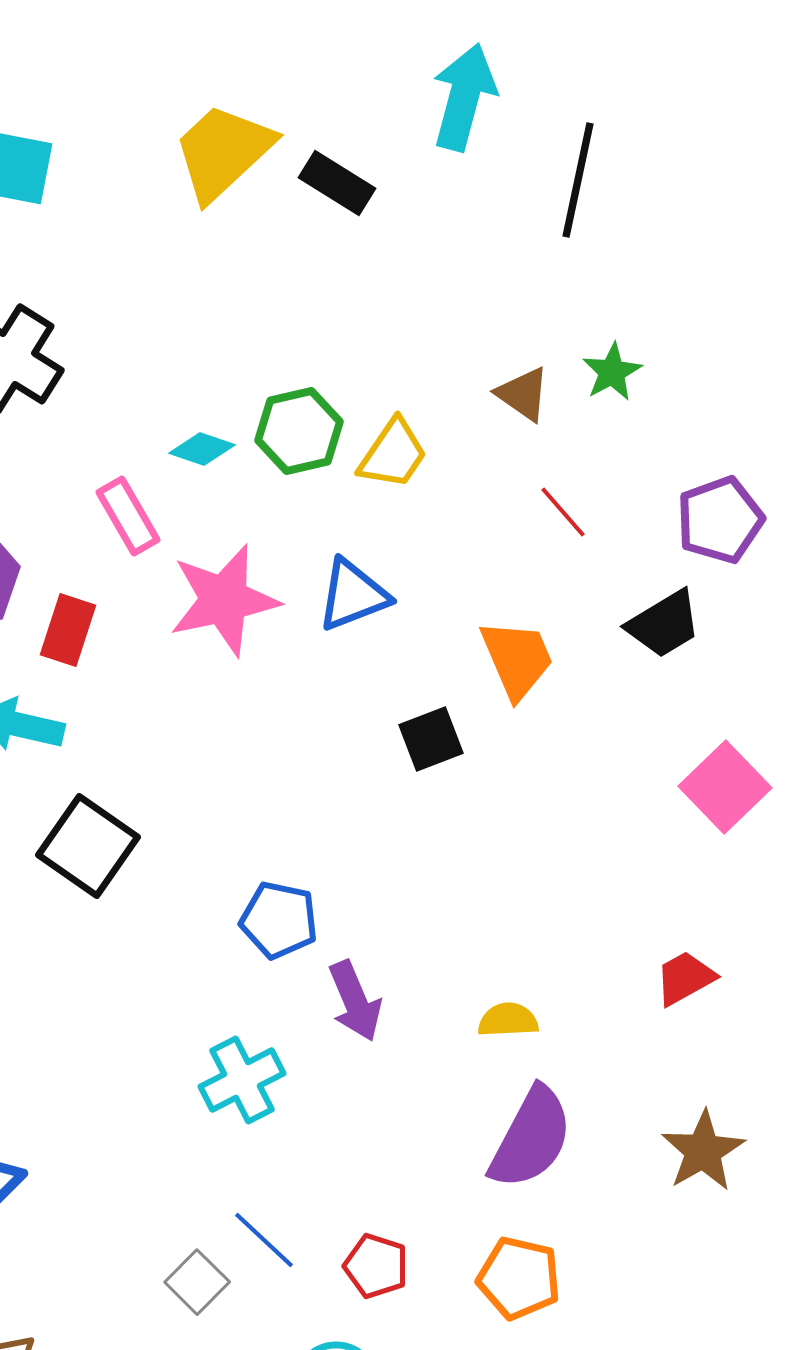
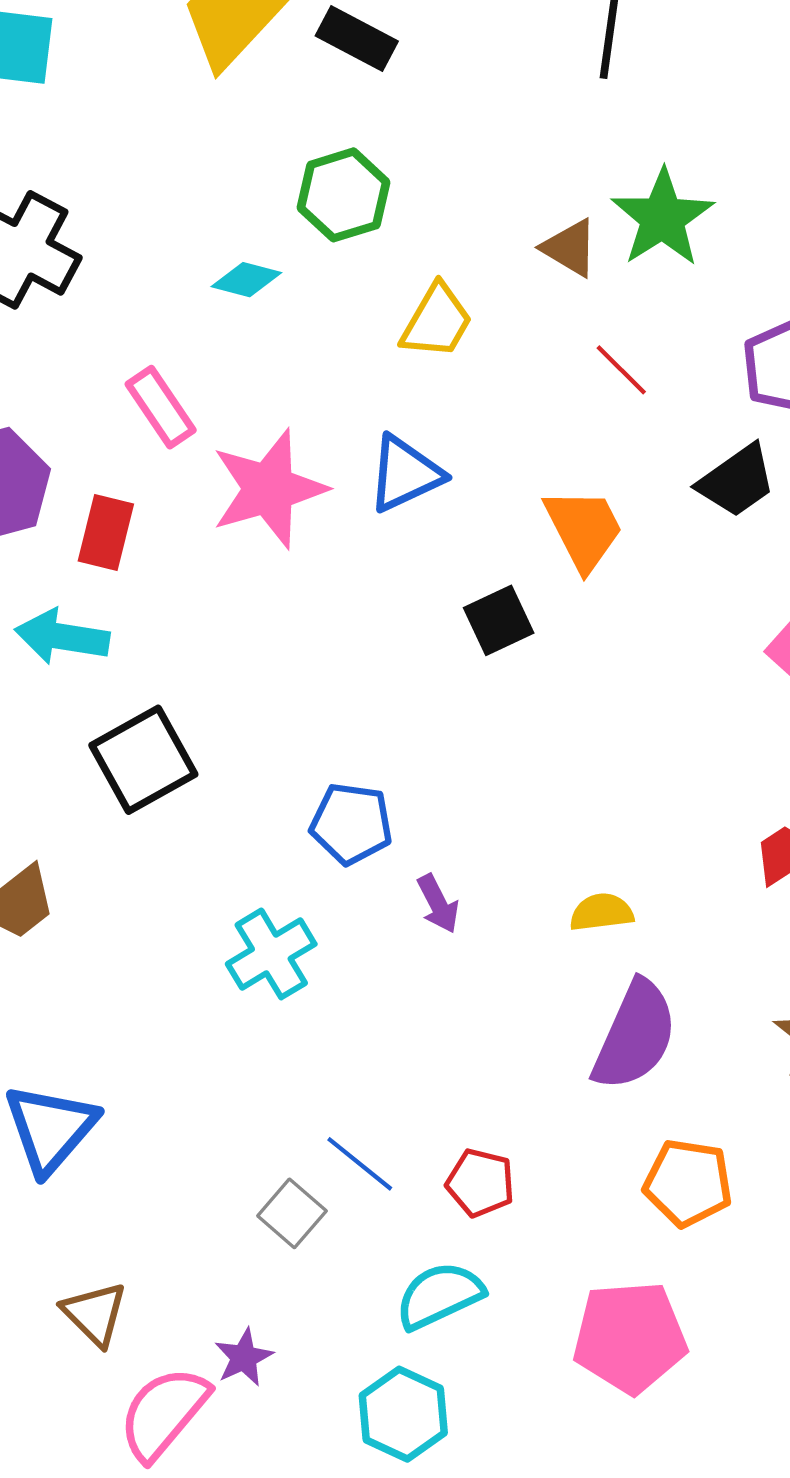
green star: (612, 372) -> (663, 218), size x1.6
green hexagon: (299, 431) -> (344, 195), moved
cyan diamond: (202, 449) -> (246, 280), moved
black square: (88, 846) -> (143, 760), turned 30
purple arrow: (355, 1001) -> (438, 904), size x0.7
cyan cross: (242, 1080) -> (271, 954), moved
orange pentagon: (519, 1278) -> (688, 1183), moved

